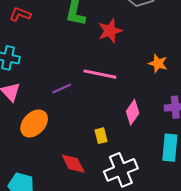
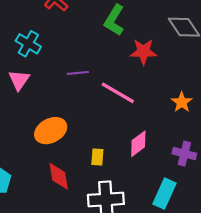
purple line: (62, 88) -> (78, 73), moved
orange ellipse: (34, 123) -> (51, 131), moved

